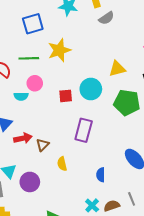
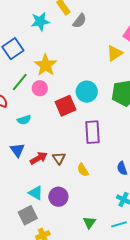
green line: (29, 58) -> (20, 82), turned -30
yellow triangle: (117, 69) -> (115, 53), moved
pink circle: (35, 83) -> (40, 88), moved
red square: (66, 96) -> (66, 106), size x1.5

